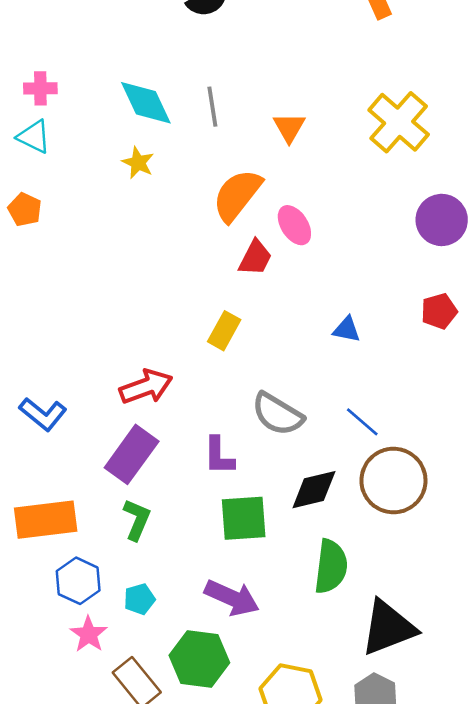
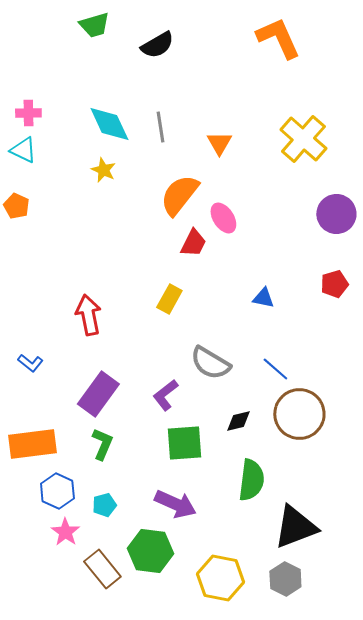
red arrow: (146, 387) -> (88, 315), moved, turned -81
blue L-shape: (43, 414) -> (30, 363), size x0.7
purple L-shape: (219, 456) -> (165, 395), turned 52
black diamond: (314, 490) -> (238, 421), size x0.7

